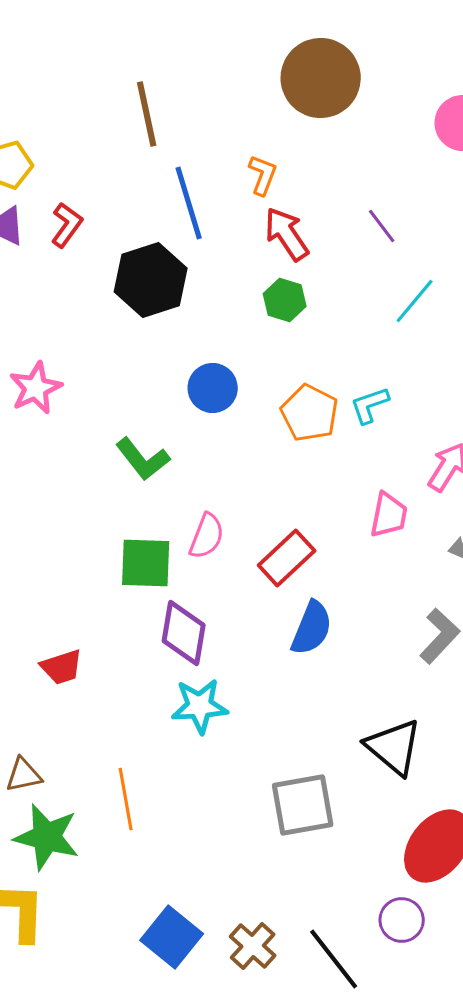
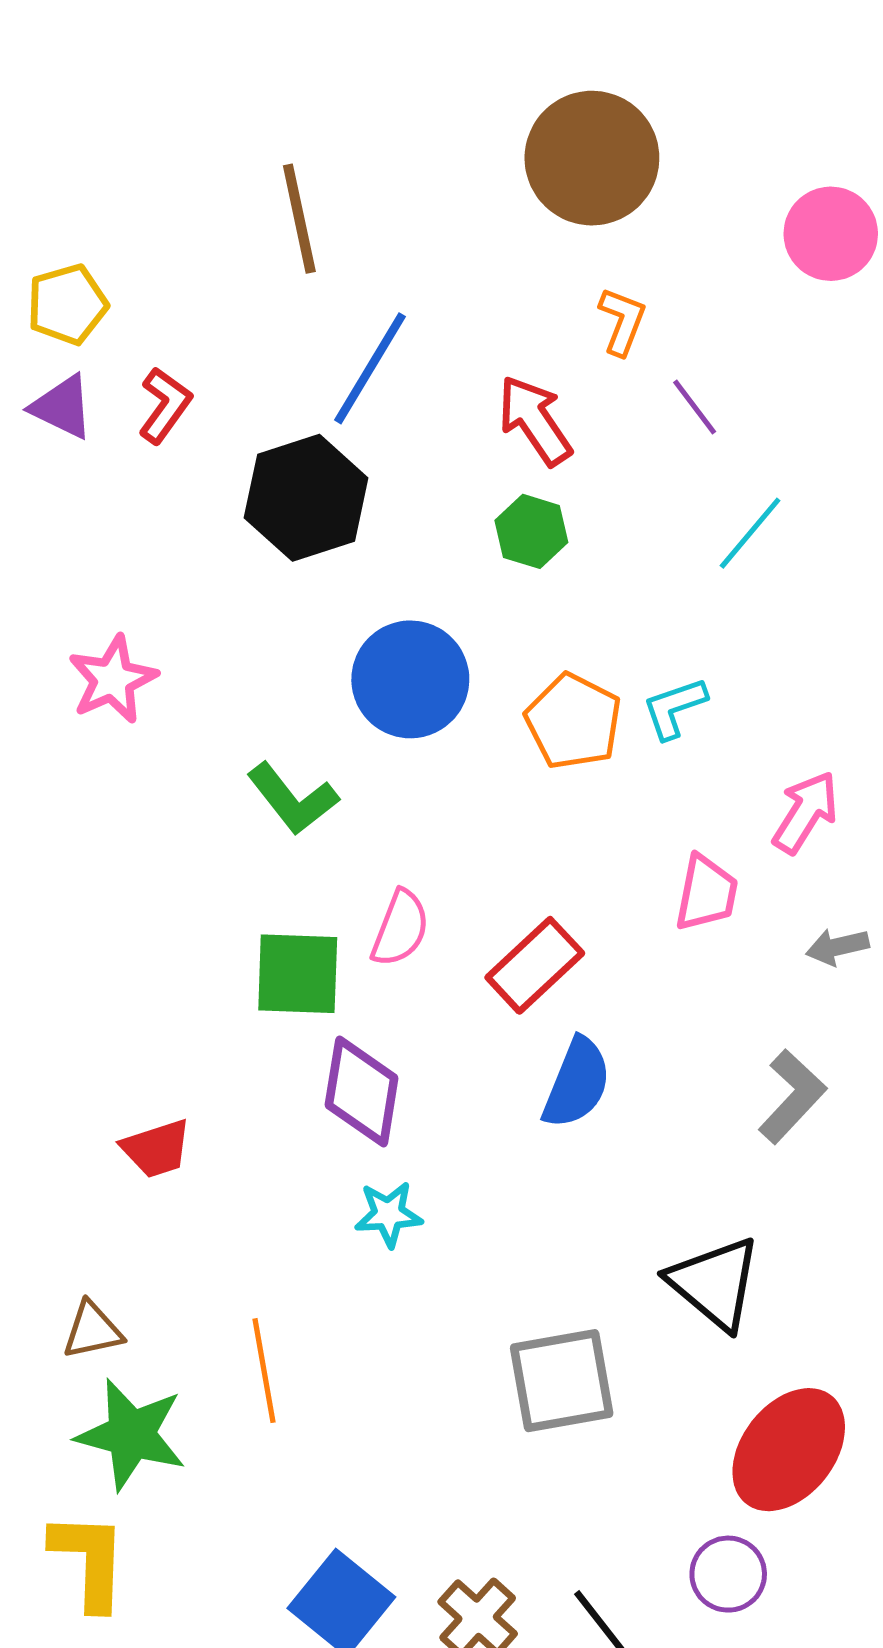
orange L-shape: (263, 175) -> (622, 321), moved
blue line: (189, 203) -> (370, 368), turned 48
blue circle: (213, 388) -> (410, 679), size x1.4
cyan star: (200, 706) -> (388, 1214), size x0.7

